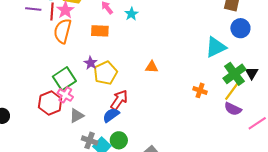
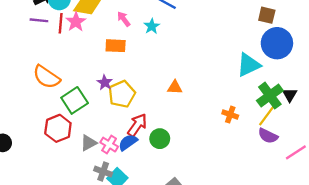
blue circle: (240, 28) -> (277, 43), size x1.4
orange semicircle: (63, 31) -> (46, 77), moved, turned -70
pink cross: (65, 95) -> (109, 145), moved
green circle: (119, 140) -> (160, 139), moved

